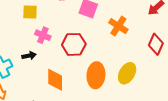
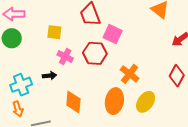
orange cross: (118, 26) -> (130, 74), moved
red hexagon: (74, 44) -> (95, 53), moved

